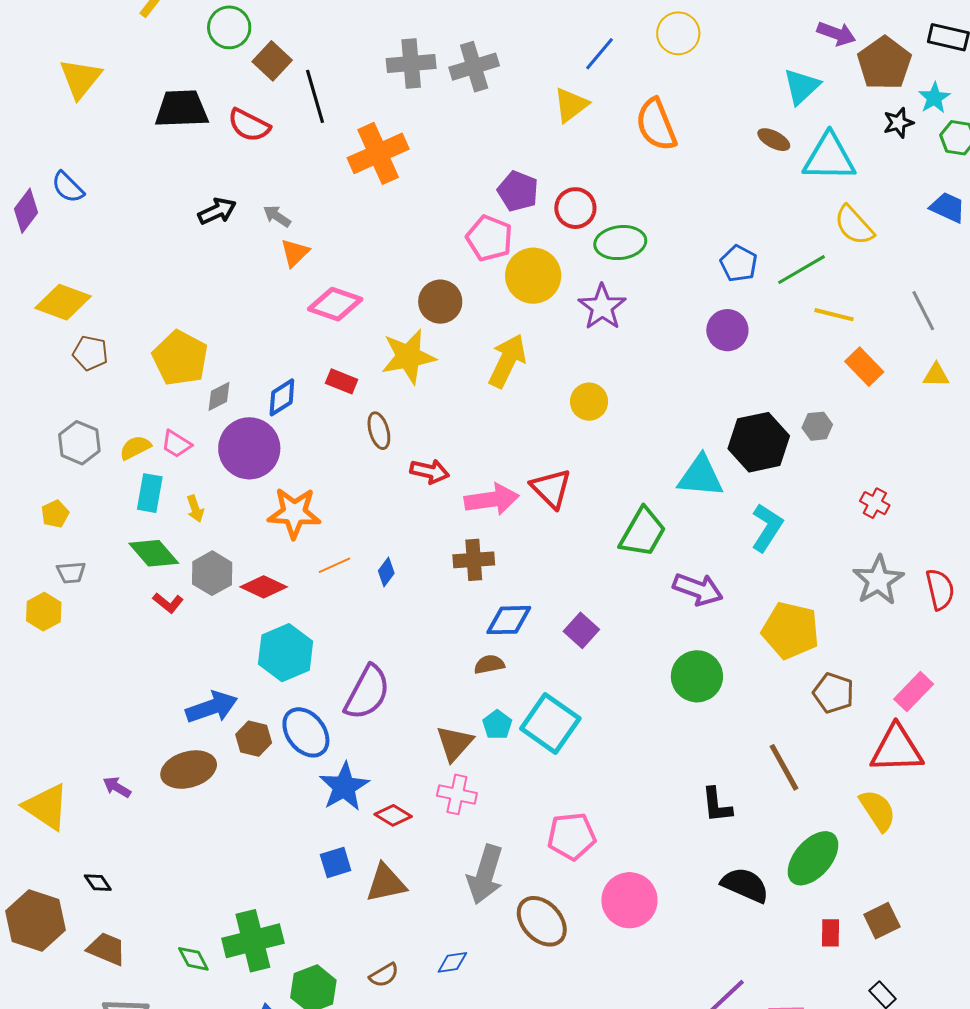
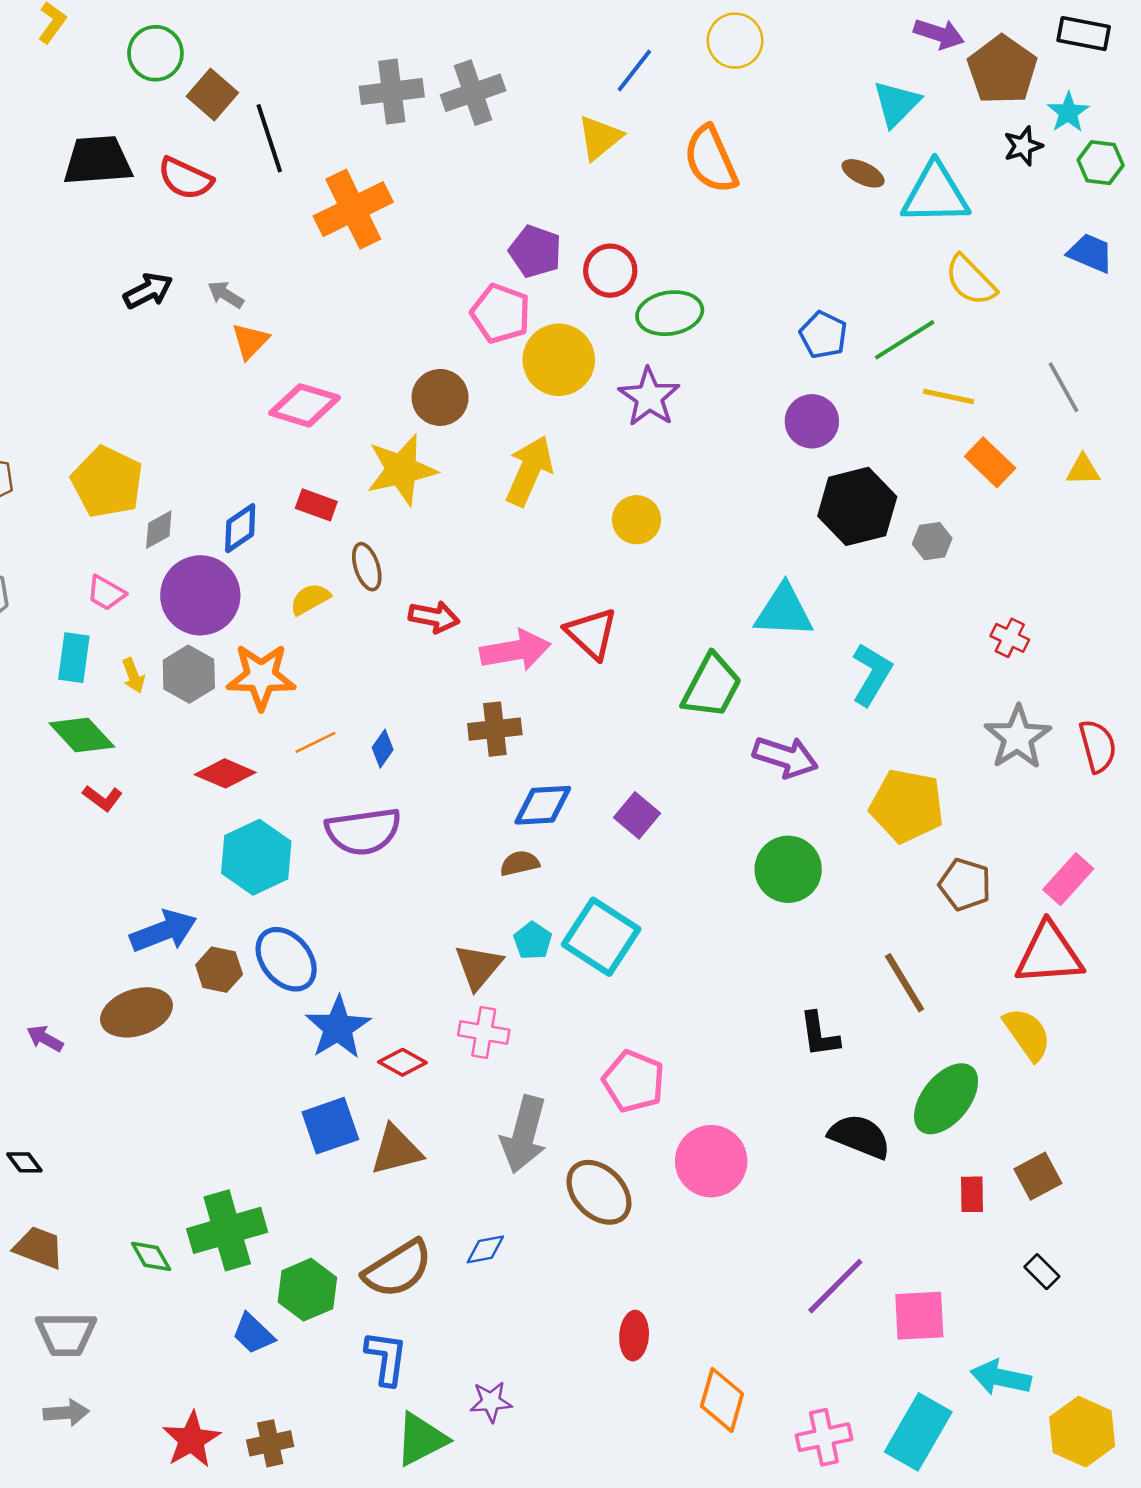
black hexagon: (759, 442) -> (857, 506), moved
yellow semicircle: (135, 448) -> (310, 599), moved
gray hexagon: (212, 573) -> (189, 674), moved
purple semicircle: (367, 692) -> (363, 831), moved, turned 56
pink pentagon: (572, 836) -> (634, 1081), turned 30
blue square: (336, 862) -> (330, 1126), size x1.4
brown semicircle: (384, 975) -> (398, 1269), size x1.8

